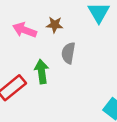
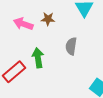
gray semicircle: (68, 53) -> (71, 46), moved

